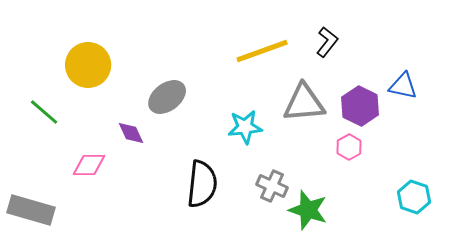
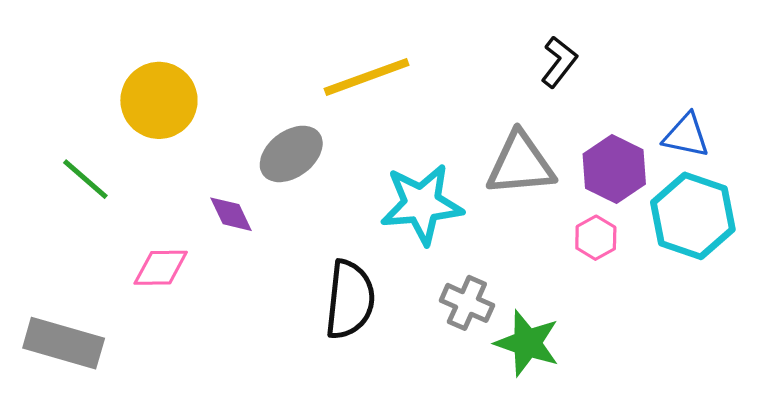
yellow line: (262, 51) -> (367, 77), moved
cyan star: (245, 127) -> (422, 204), size x1.4
cyan hexagon: (414, 197) -> (693, 216), moved, size x1.5

